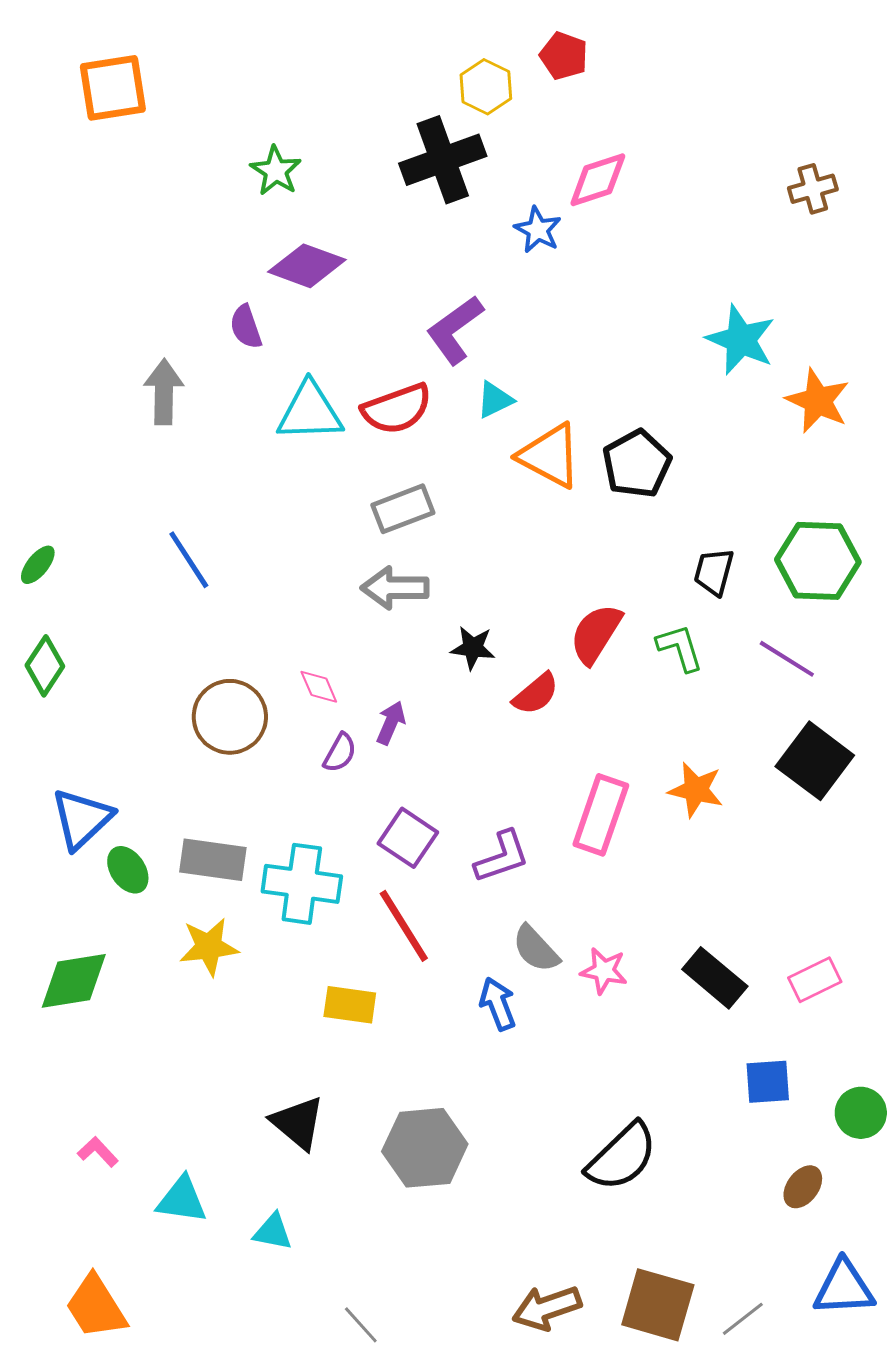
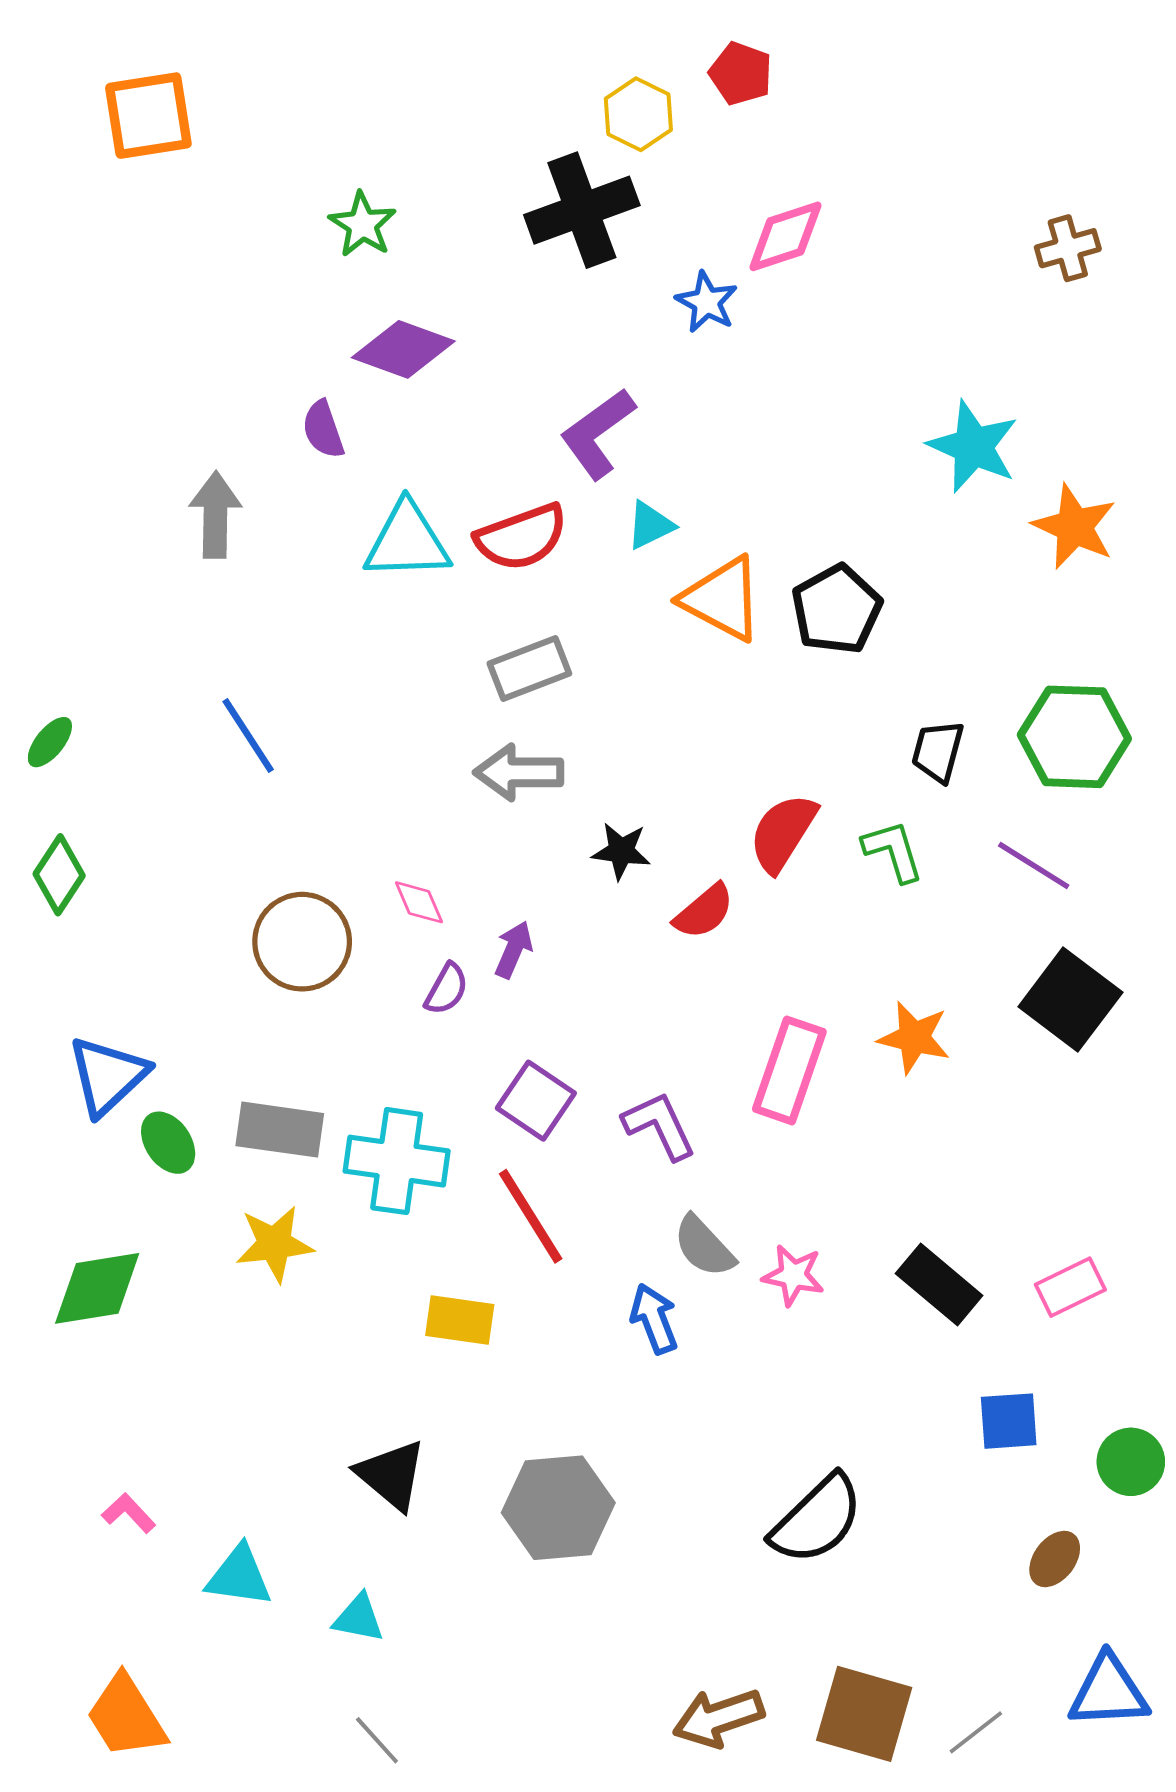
purple L-shape: (502, 857) -> (659, 1126), turned -96
gray line: (361, 1325) -> (377, 1740), moved

